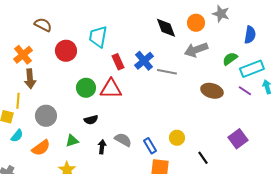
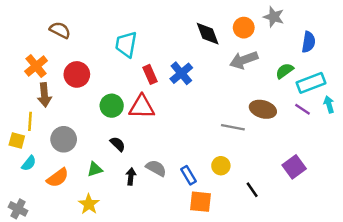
red circle: (66, 51) -> (77, 74), moved
gray line: (167, 72) -> (233, 127), moved
black semicircle: (91, 120) -> (118, 144), turned -120

